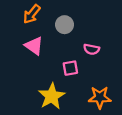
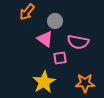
pink triangle: (34, 46) -> (45, 39), moved
pink semicircle: (92, 49) -> (78, 42), size x1.5

